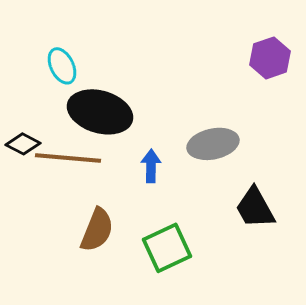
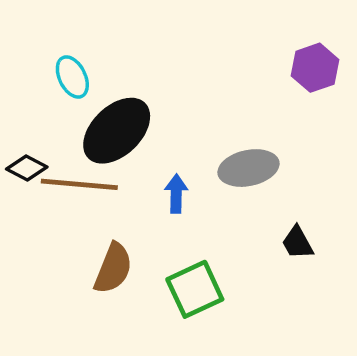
black ellipse: (100, 112) -> (117, 131), turned -60
black trapezoid: (255, 208) -> (298, 243), size x0.7

